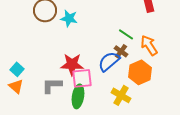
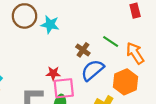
brown cross: (121, 51) -> (83, 50), moved
red star: (72, 64) -> (53, 73), size x0.6

